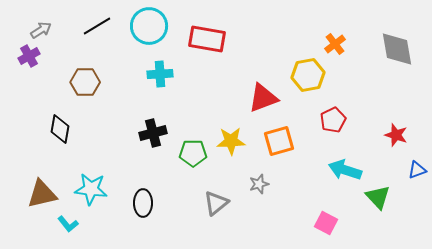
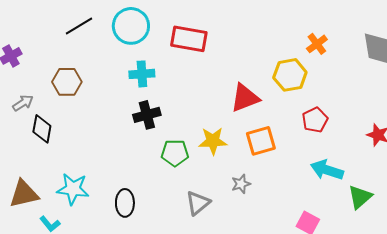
gray arrow: (41, 30) -> (23, 103), moved
black cross: (153, 133) -> (147, 115), moved
green triangle: (378, 197) -> (360, 197), turned 32

